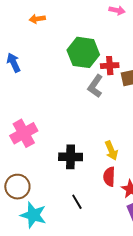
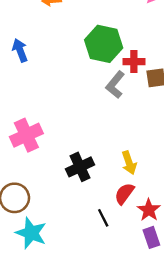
black cross: (71, 157) -> (80, 167), turned -30
red semicircle: (109, 177) -> (124, 194), turned 30
black line: (77, 202) -> (103, 218), moved

